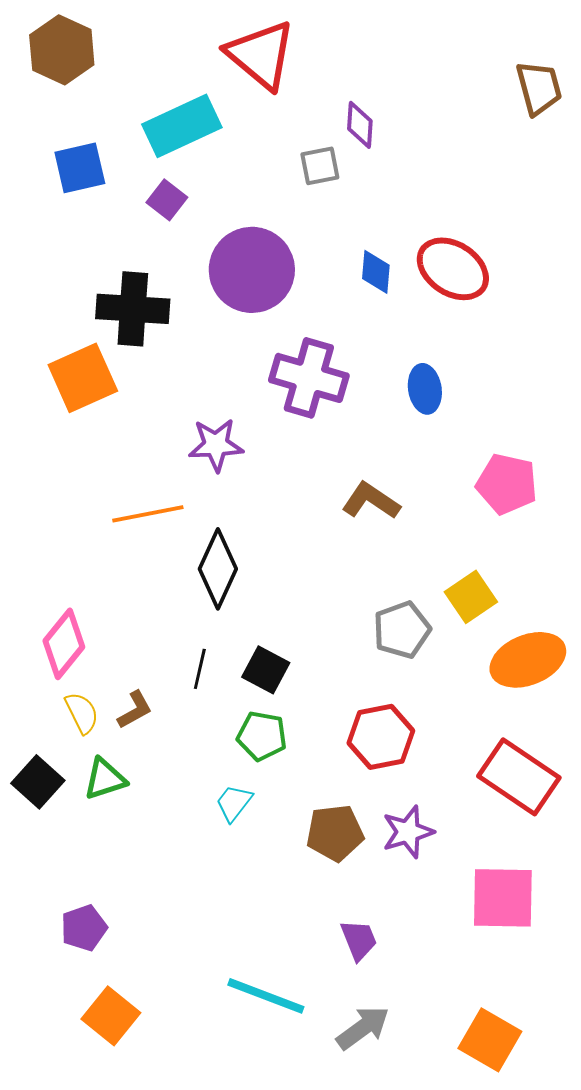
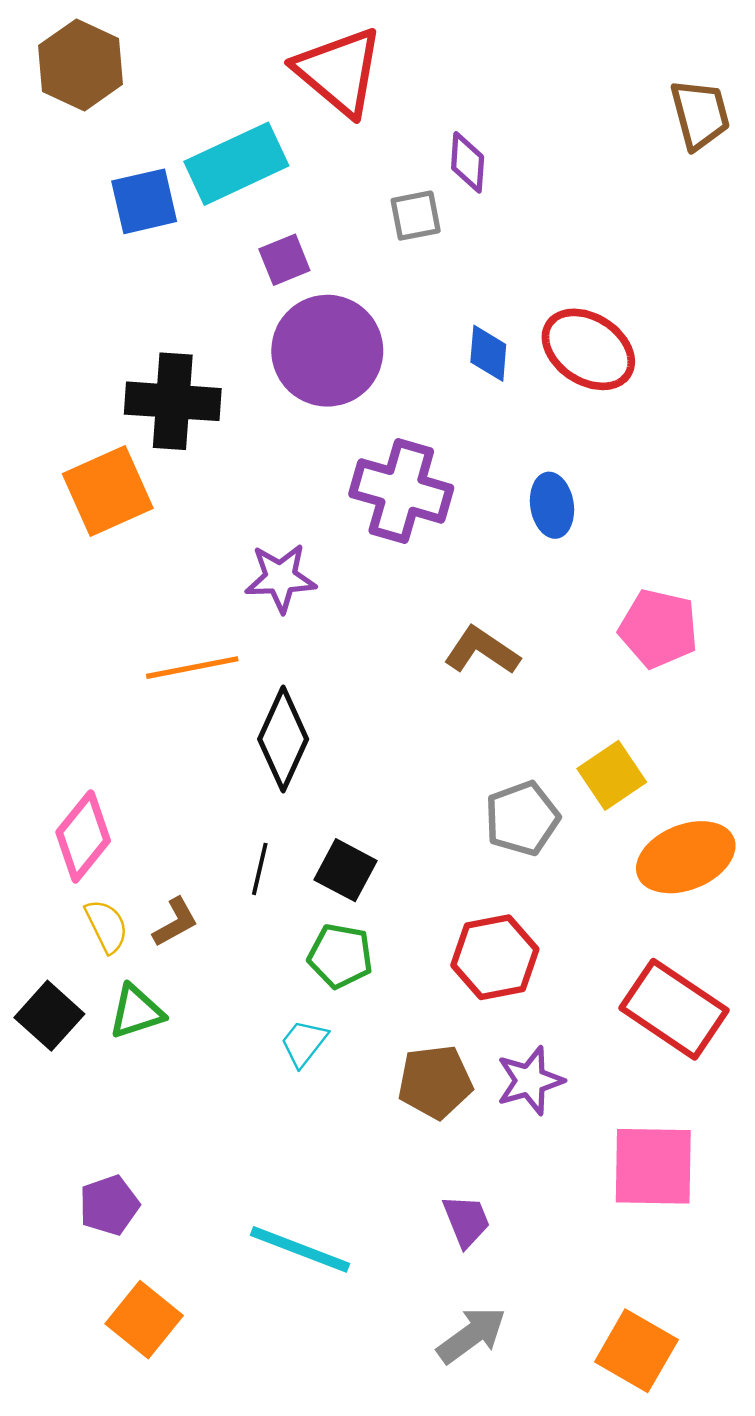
blue square: (80, 168) -> (144, 201), moved
purple square: (167, 200) -> (284, 260), moved, turned 30
cyan line: (266, 996) -> (300, 1249), moved

